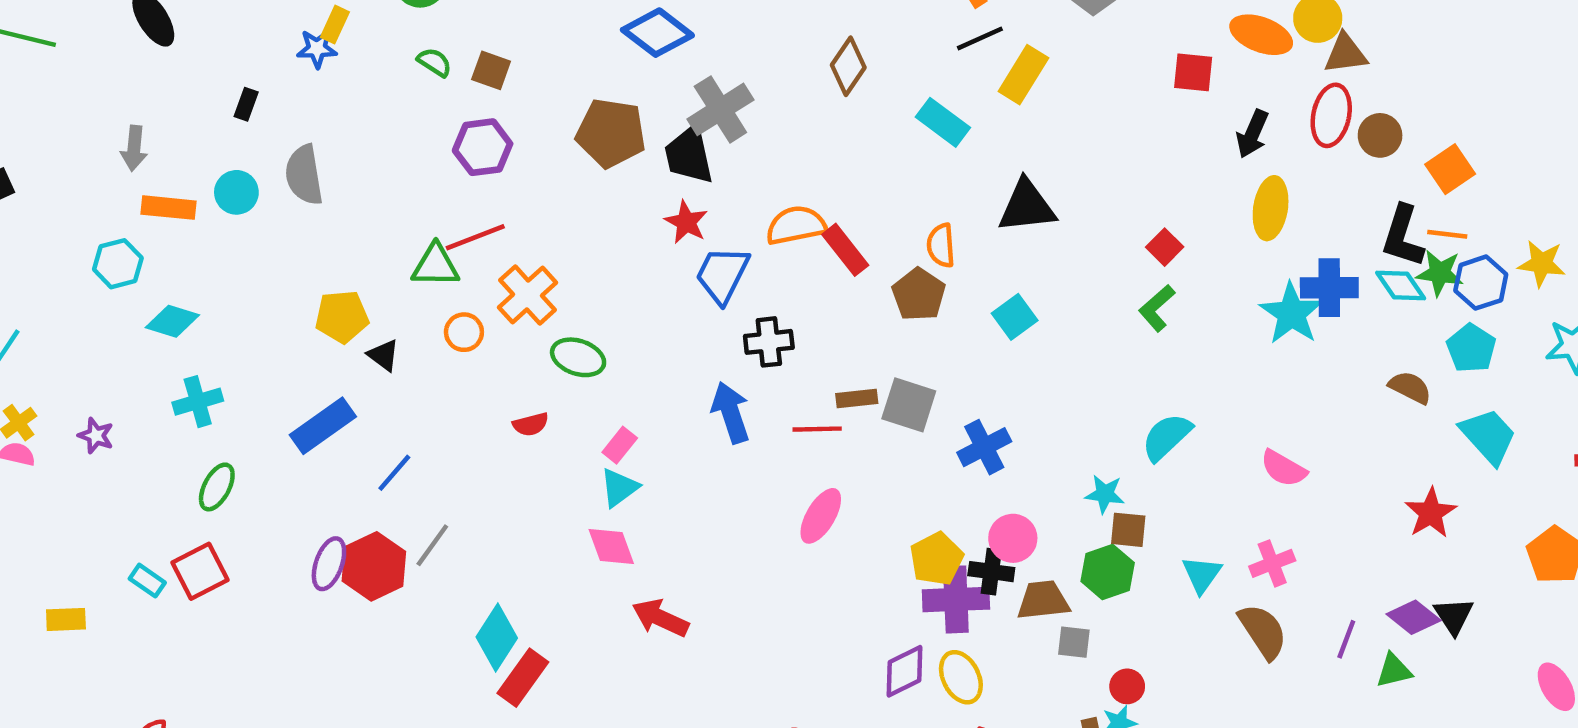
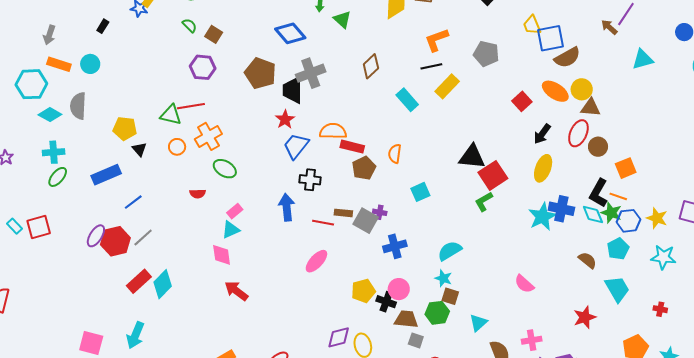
red square: (1193, 72) -> (522, 101), turned 30
gray semicircle: (304, 175) -> (78, 106), moved
black triangle: (1027, 206) -> (472, 157), moved
red square: (1165, 247) -> (493, 175), size x1.8
red rectangle: (845, 250) -> (352, 147), turned -50
cyan hexagon: (118, 264) -> (31, 84), size x1.4
brown pentagon: (919, 294) -> (364, 168), moved
cyan semicircle: (1167, 437) -> (450, 251), moved
green ellipse: (217, 487) -> (58, 177), moved
pink cross: (1272, 563) -> (532, 340), moved
purple cross: (956, 599) -> (380, 212), moved, size x0.5
red rectangle: (523, 678) -> (139, 281), moved

